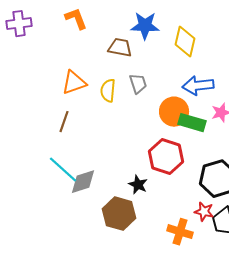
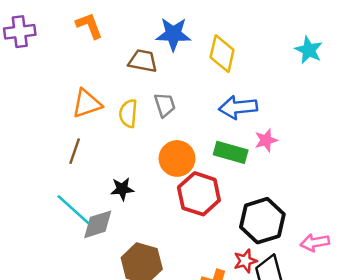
orange circle: (174, 112) -> (177, 158), moved
black star: (138, 185) -> (122, 189), moved, turned -30
red star: (204, 212) -> (245, 261), turned -30

